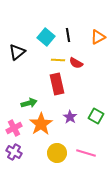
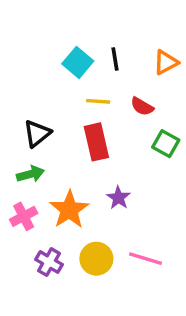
black triangle: (17, 52) -> (37, 133), moved
red semicircle: (76, 63) -> (142, 106), moved
green arrow: (29, 103) -> (30, 174), moved
green square: (96, 116) -> (166, 144), moved
purple cross: (14, 152) -> (49, 262), moved

